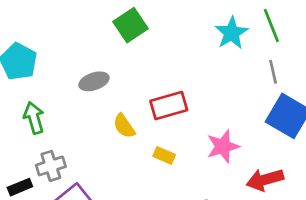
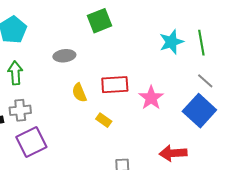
gray line: (273, 72) -> (205, 81), moved, turned -48
pink star: (223, 146) -> (151, 98), moved, turned -30

